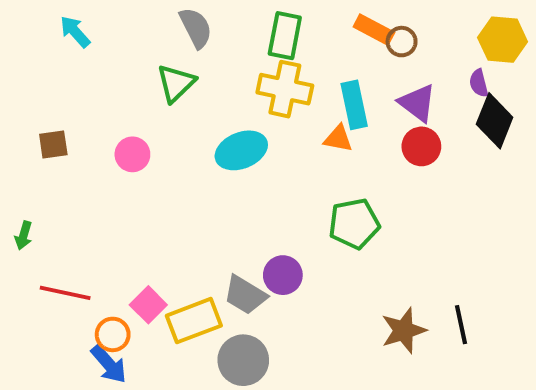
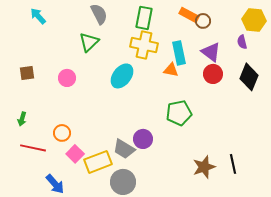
black diamond: (495, 121) -> (249, 77), moved
cyan ellipse: (241, 150) -> (122, 76), turned -30
green arrow: (24, 236) -> (22, 119), moved
orange circle: (113, 334) -> (62, 133), moved

